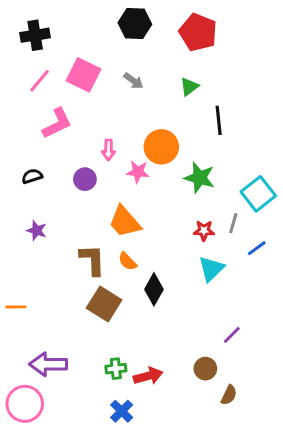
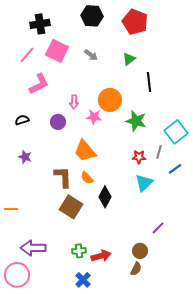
black cross: (35, 35) -> (40, 24), moved
brown semicircle: (229, 395) -> (136, 269), moved

